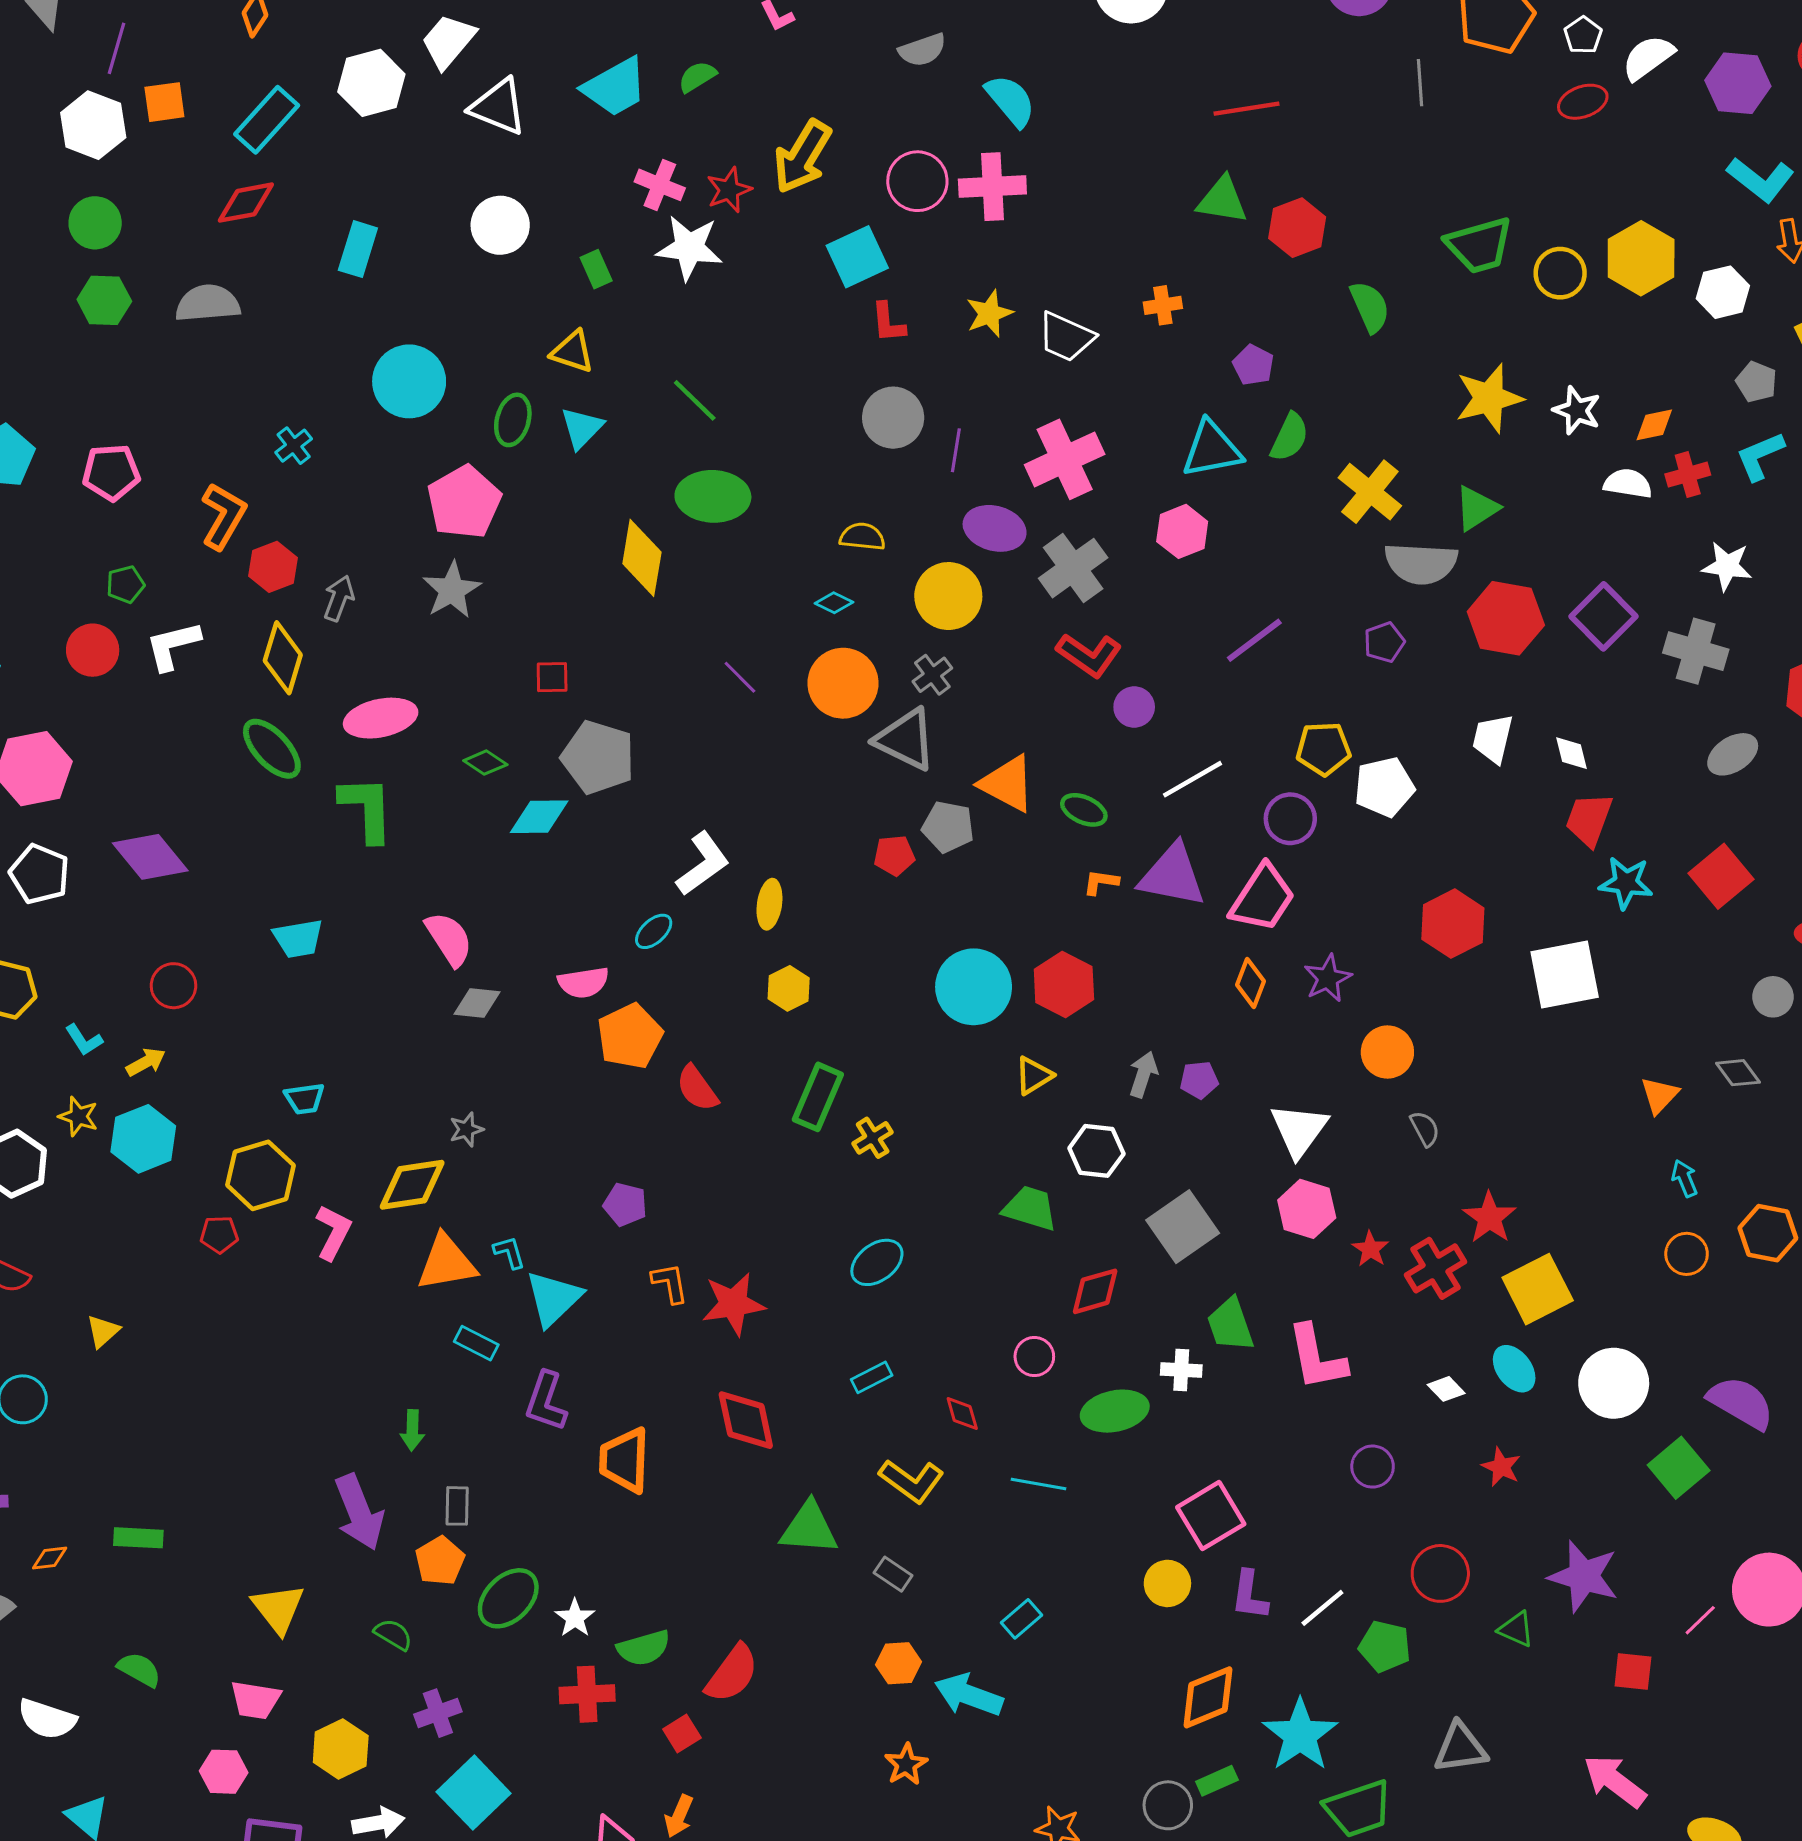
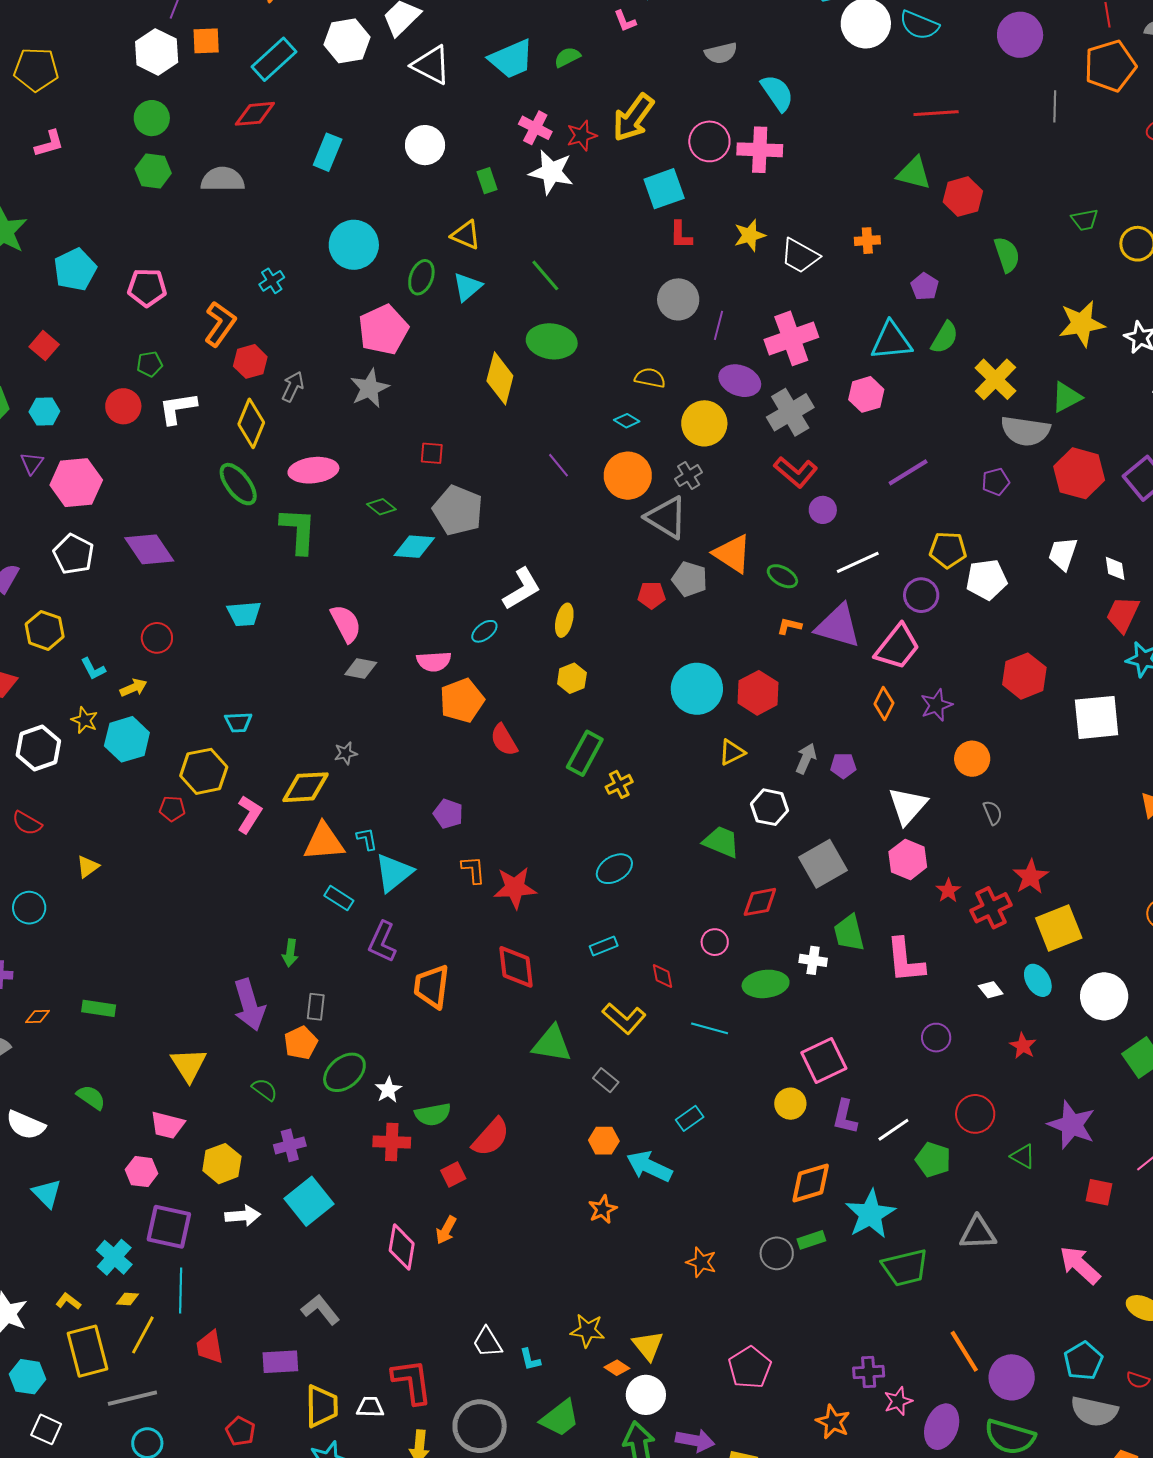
green trapezoid: (1479, 245) -> (1085, 220), size x0.6

